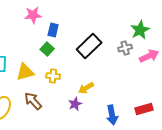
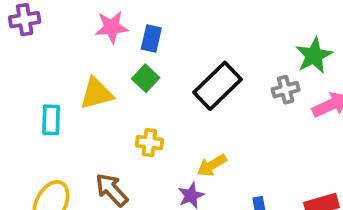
blue rectangle: (53, 30) -> (151, 39), moved
green square: (47, 49) -> (146, 78), moved
yellow triangle: (25, 72) -> (96, 93), moved

